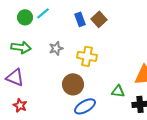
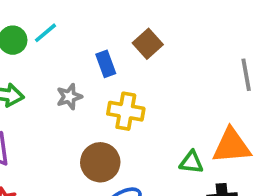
blue rectangle: (80, 19) -> (106, 64), moved
green triangle: (118, 91) -> (191, 162), moved

